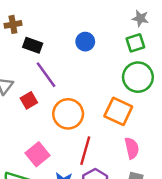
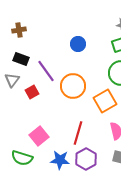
black rectangle: (33, 45) -> (21, 59), moved
orange square: (118, 111) -> (105, 101), turned 35
orange circle: (68, 114) -> (73, 86), moved

